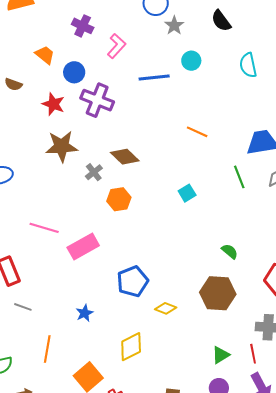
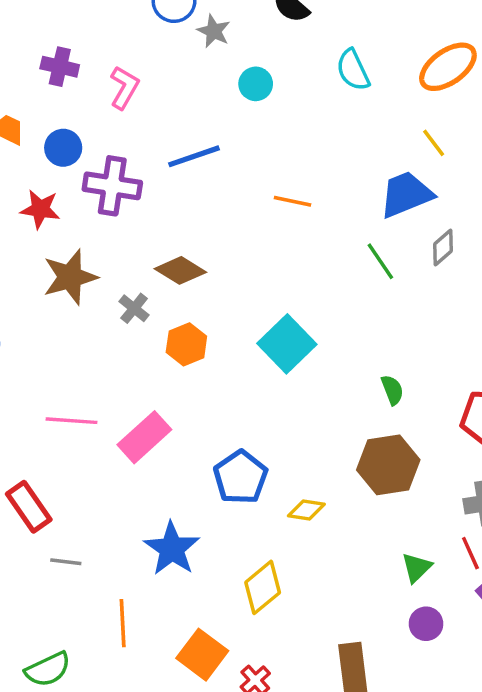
blue line: (154, 78) -> (194, 156), moved
cyan square: (187, 193) -> (287, 344), moved, size x1.8
green semicircle: (230, 251) -> (392, 390), turned 42
blue star: (85, 313) -> (172, 549), size x1.8

